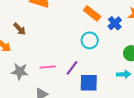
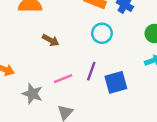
brown arrow: (20, 29) -> (51, 40), moved
gray star: (20, 71) -> (32, 94), turned 30

